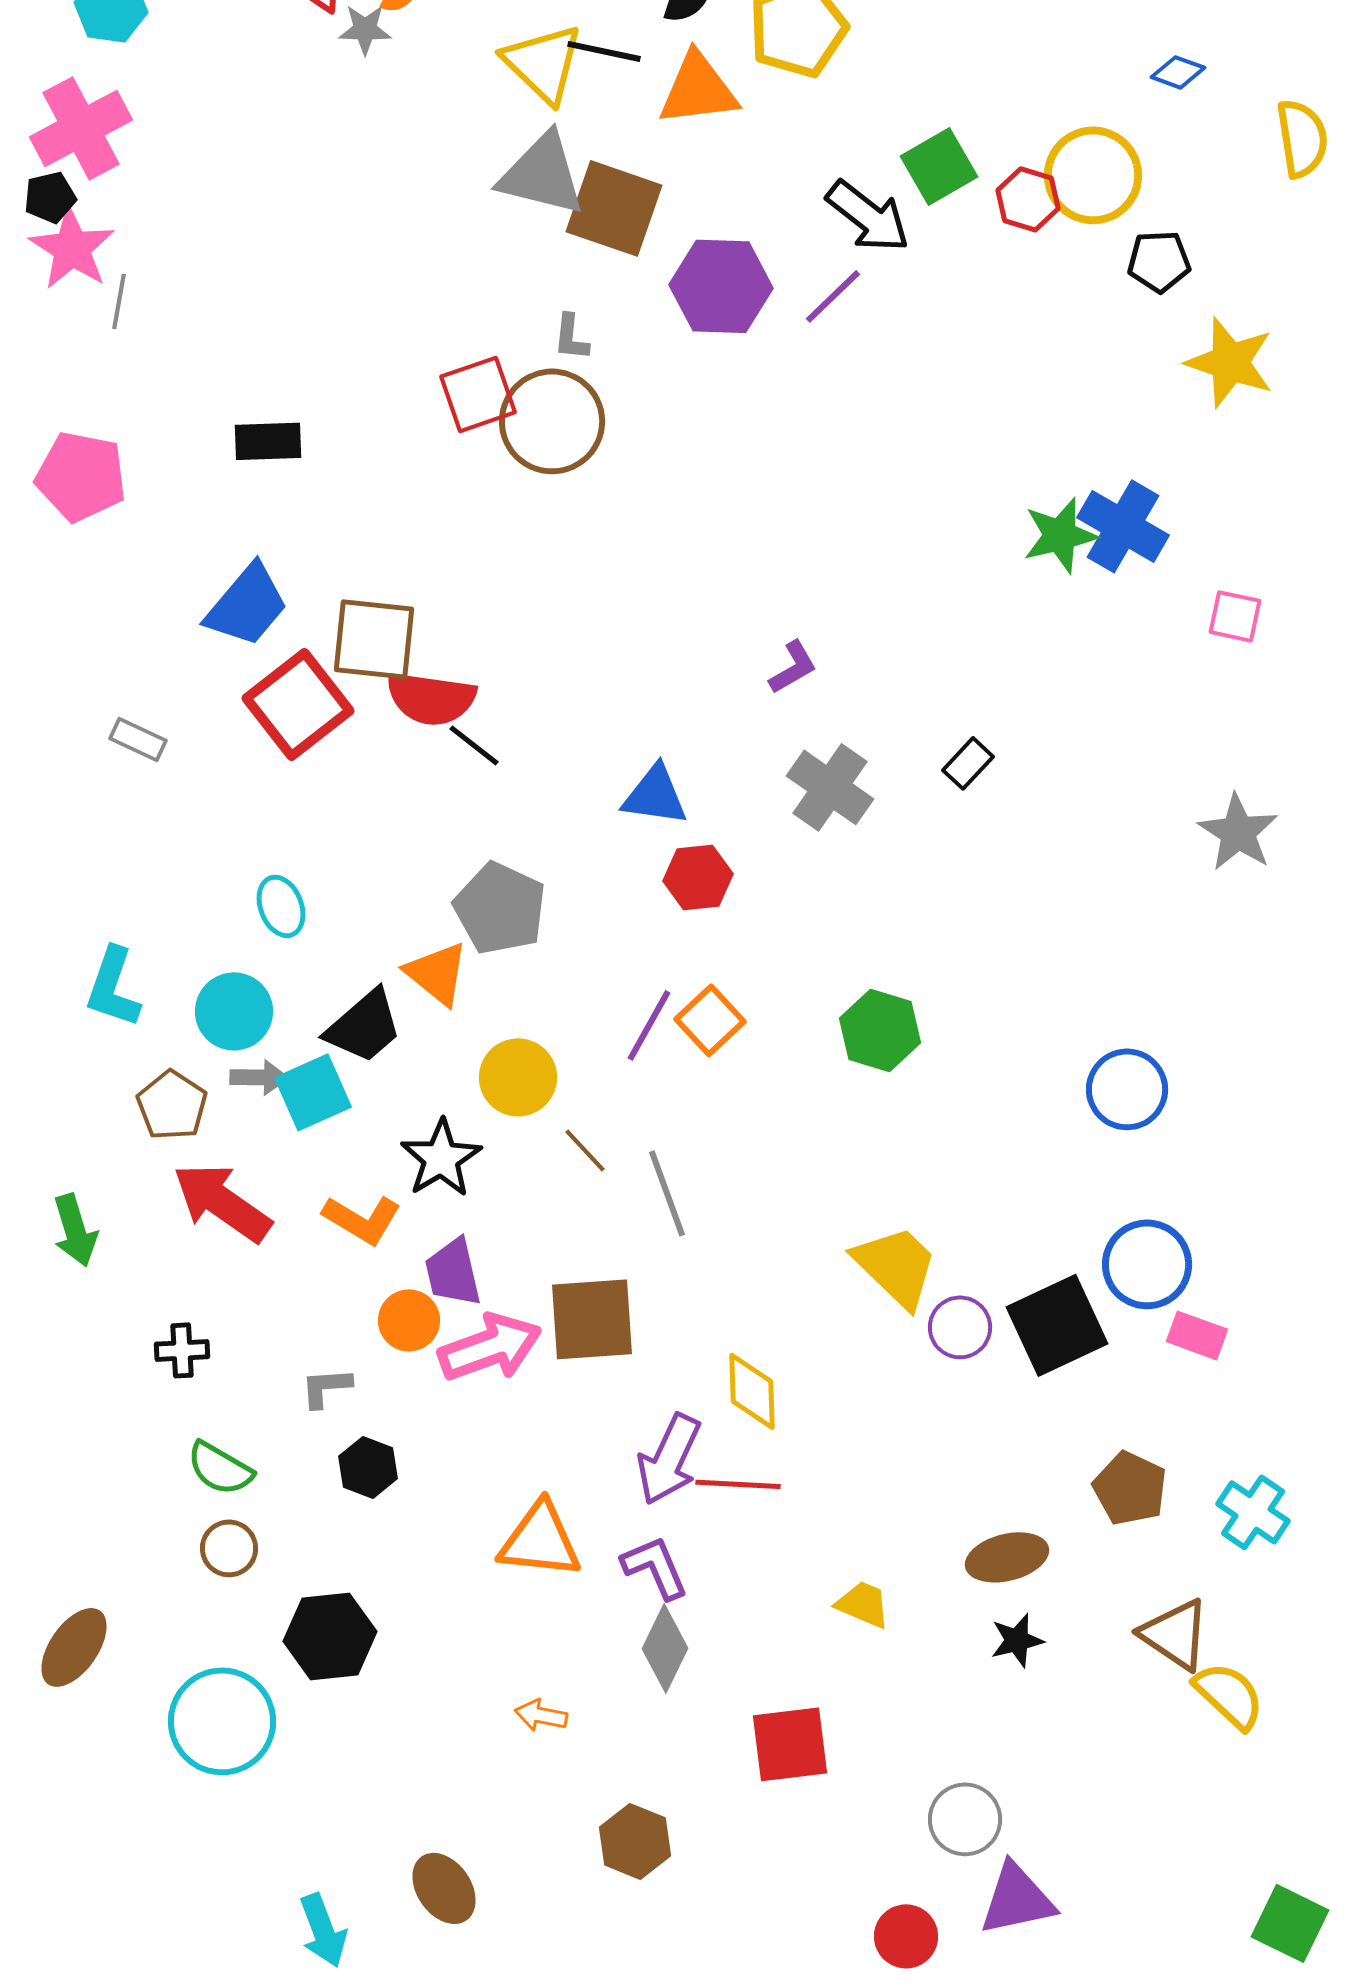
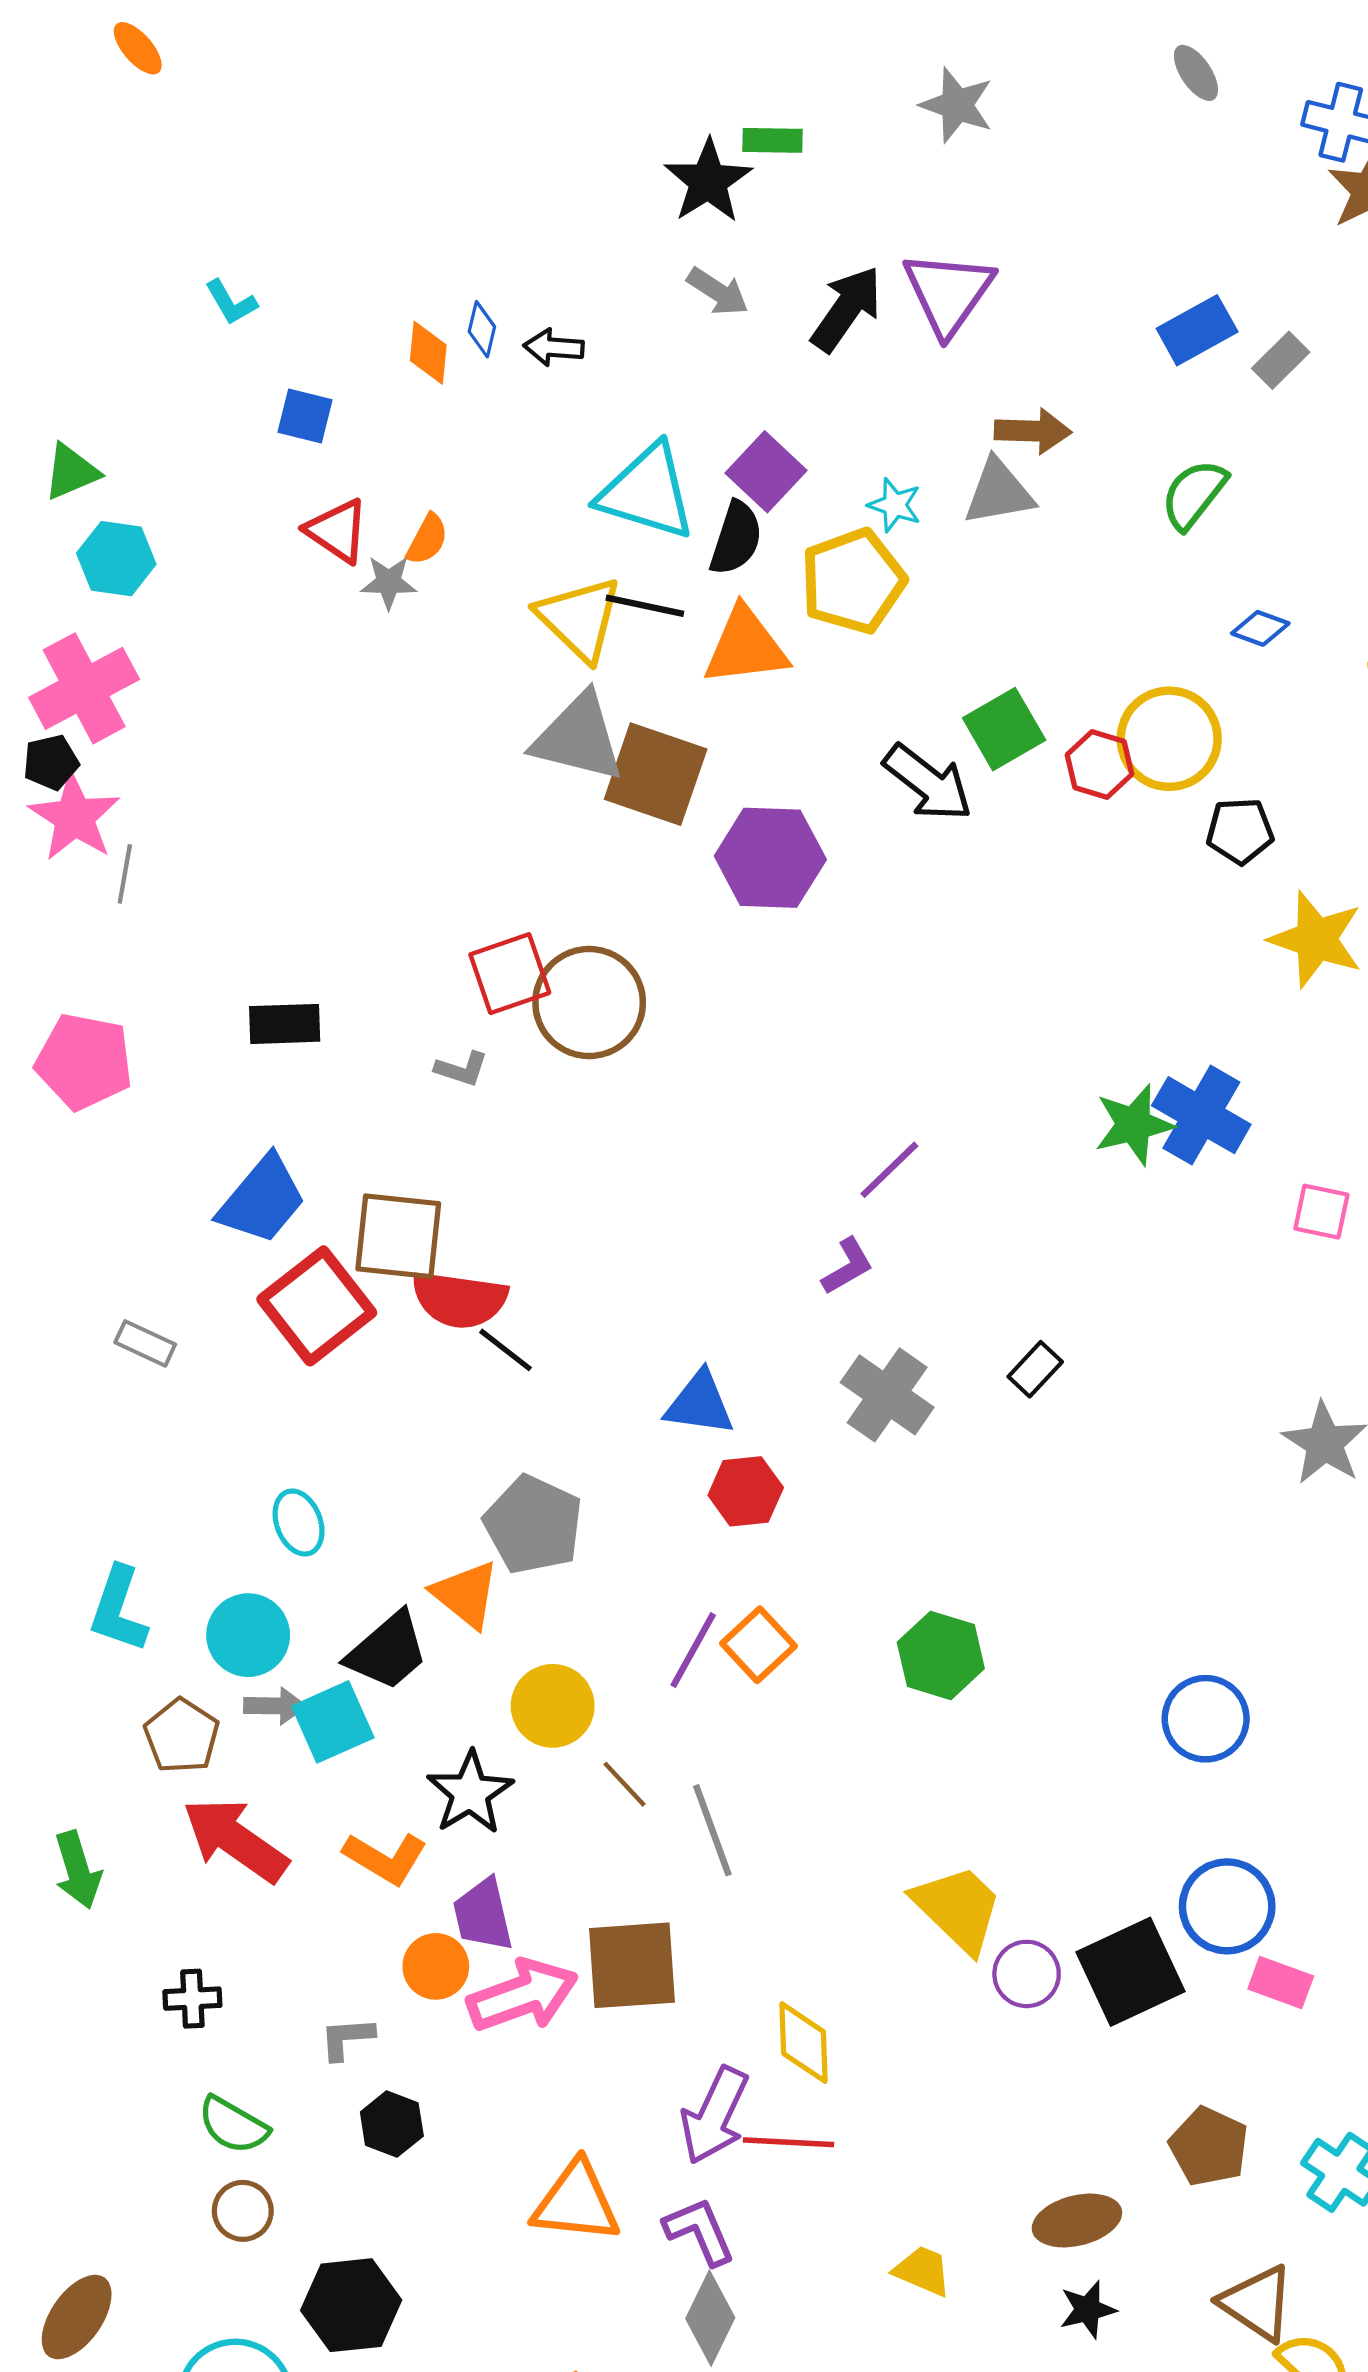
purple line: (833, 296) -> (889, 1170), moved
gray L-shape: (571, 337) -> (462, 1069), moved, turned -78

